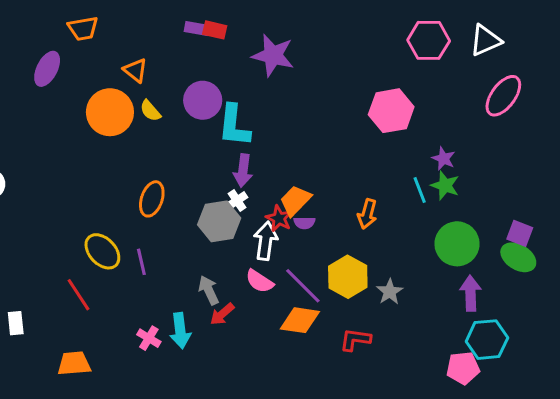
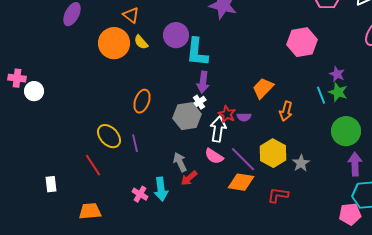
orange trapezoid: (295, 200) -> (263, 88), moved

